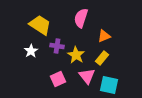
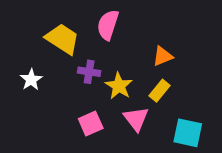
pink semicircle: (81, 18) -> (108, 25), moved
white star: (31, 51) -> (31, 80), moved
cyan square: (109, 85) -> (188, 133), moved

